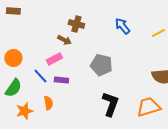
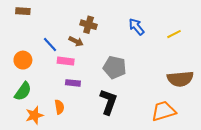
pink rectangle: (54, 59) -> (66, 61), turned 35
blue line: (40, 76) -> (50, 44), moved
black L-shape: (110, 104) -> (108, 102), moved

